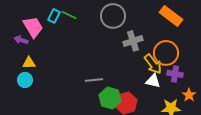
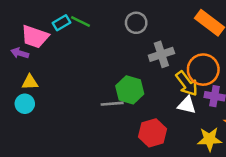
cyan rectangle: (54, 16) -> (61, 23), turned 32
gray circle: (113, 16) -> (136, 23), size x0.7
pink trapezoid: (33, 27) -> (35, 37), turned 140
green hexagon: (110, 98) -> (130, 90), moved

